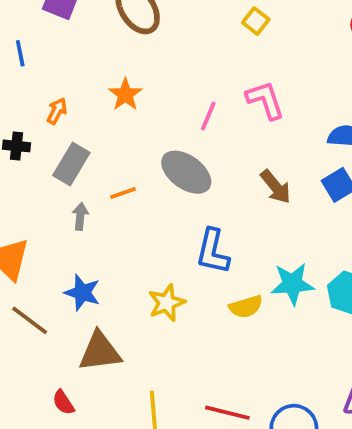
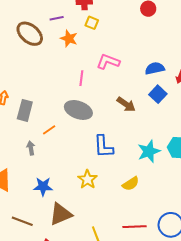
orange star: (125, 95) -> (69, 39), moved
pink L-shape: (265, 100) -> (108, 62), turned -35
gray rectangle: (71, 164) -> (25, 110), moved
yellow semicircle: (246, 307) -> (131, 184), moved
brown line: (30, 320) -> (22, 221), moved

